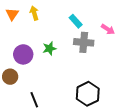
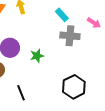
green star: (49, 48) -> (37, 56), moved

